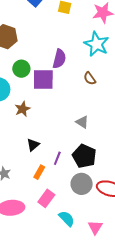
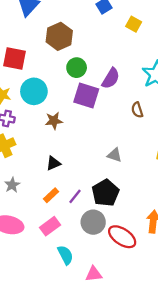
green circle: (21, 69) -> (77, 68), moved
gray triangle: (82, 122) -> (114, 155), turned -32
purple line: (57, 158) -> (75, 196), moved
pink triangle: (95, 227) -> (94, 274), turned 35

